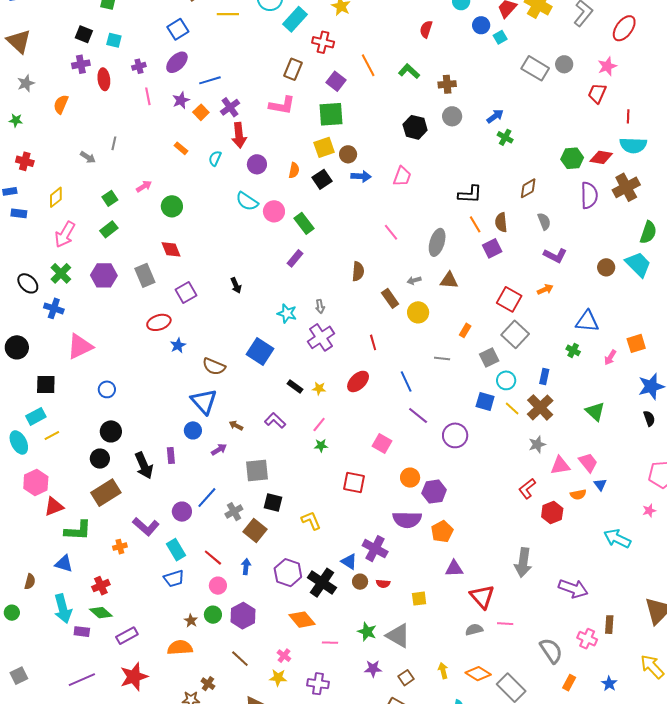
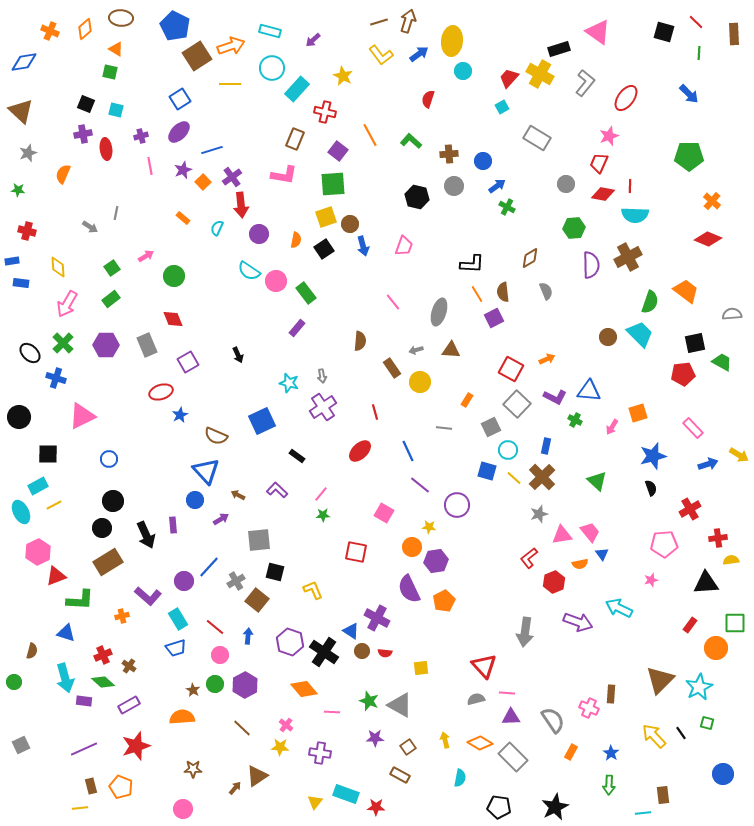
blue circle: (481, 25) -> (483, 161), moved
gray circle: (564, 64) -> (566, 184), moved
red diamond: (601, 157) -> (603, 194), moved
blue arrow: (361, 176) -> (363, 246), turned 72
yellow diamond: (56, 197) -> (58, 267), turned -55
purple L-shape: (555, 255) -> (555, 397), moved
blue square: (260, 351) -> (262, 421), turned 32
yellow star: (319, 388) -> (429, 527), moved
purple semicircle: (407, 520) -> (409, 589), turned 64
purple triangle: (454, 569) -> (511, 717), moved
purple arrow: (573, 589) -> (578, 622), moved
brown cross: (208, 684) -> (129, 666), moved

